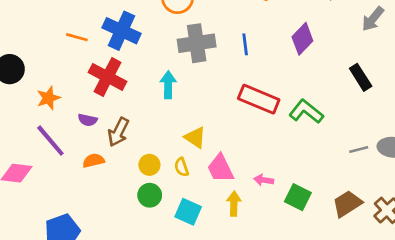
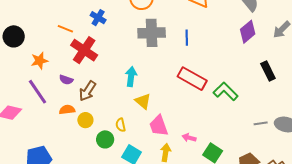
blue cross: (122, 31) -> (98, 18), size x0.6
orange line: (77, 37) -> (65, 29), moved
purple diamond: (302, 39) -> (248, 32), moved
cyan arrow: (168, 85) -> (131, 77), moved
yellow circle: (149, 165) -> (85, 120), moved
yellow semicircle: (182, 167) -> (121, 125), moved

